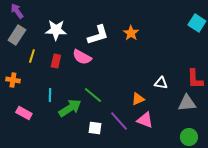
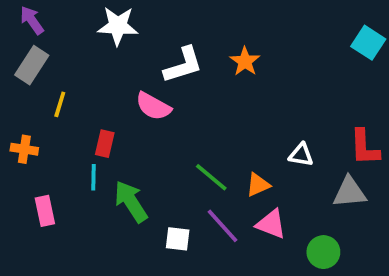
white star: (56, 30) -> (118, 26), moved
red rectangle: (56, 61) -> (105, 144), moved
green line: (93, 95) -> (211, 177), moved
green arrow: (70, 108) -> (131, 202), turned -90
pink rectangle: (24, 113) -> (45, 211), turned 49
green circle: (189, 137) -> (323, 252), moved

